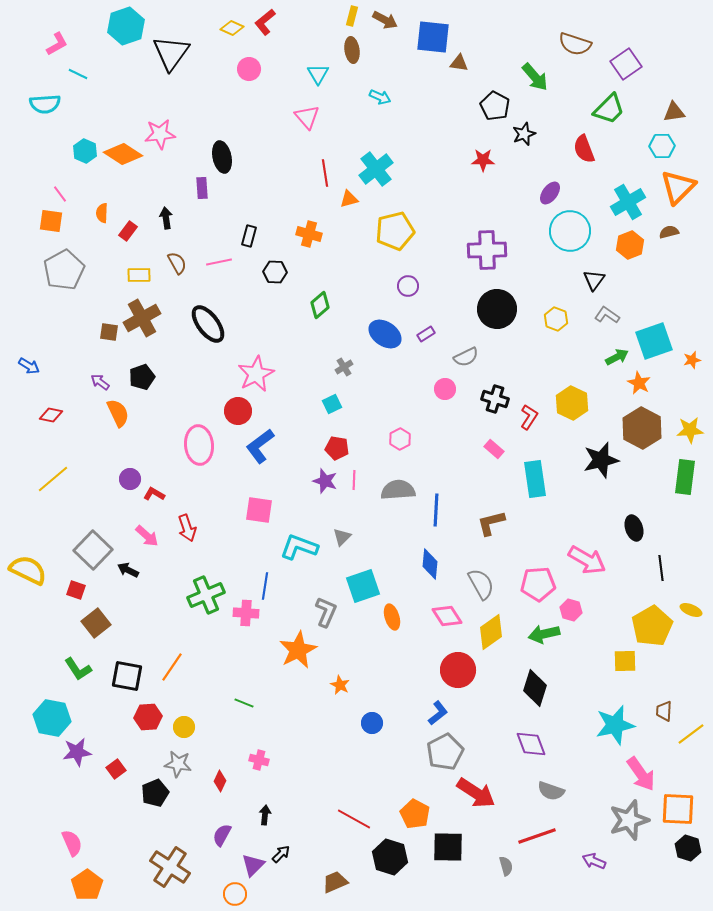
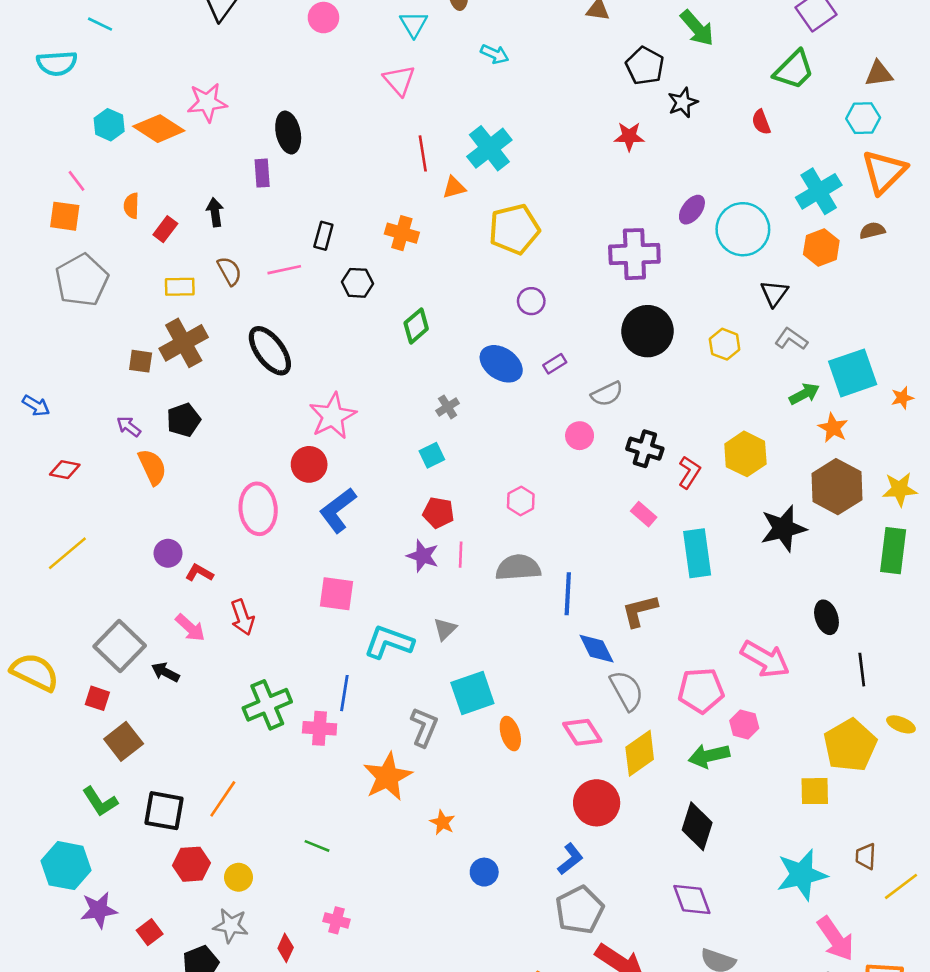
red semicircle: (584, 149) -> (761, 122), size x0.7
purple ellipse: (550, 193) -> (692, 210), moved
blue diamond: (430, 564) -> (597, 649), moved, turned -32

